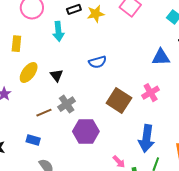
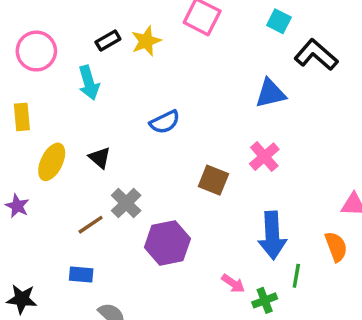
brown square: (119, 101) -> (213, 180), size x0.7

